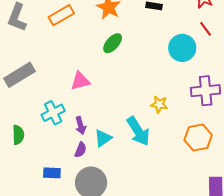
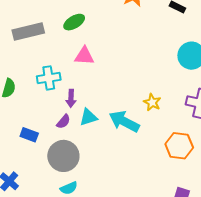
green ellipse: (113, 43) -> (74, 22), moved
cyan arrow: (138, 131) -> (124, 121), turned 132

